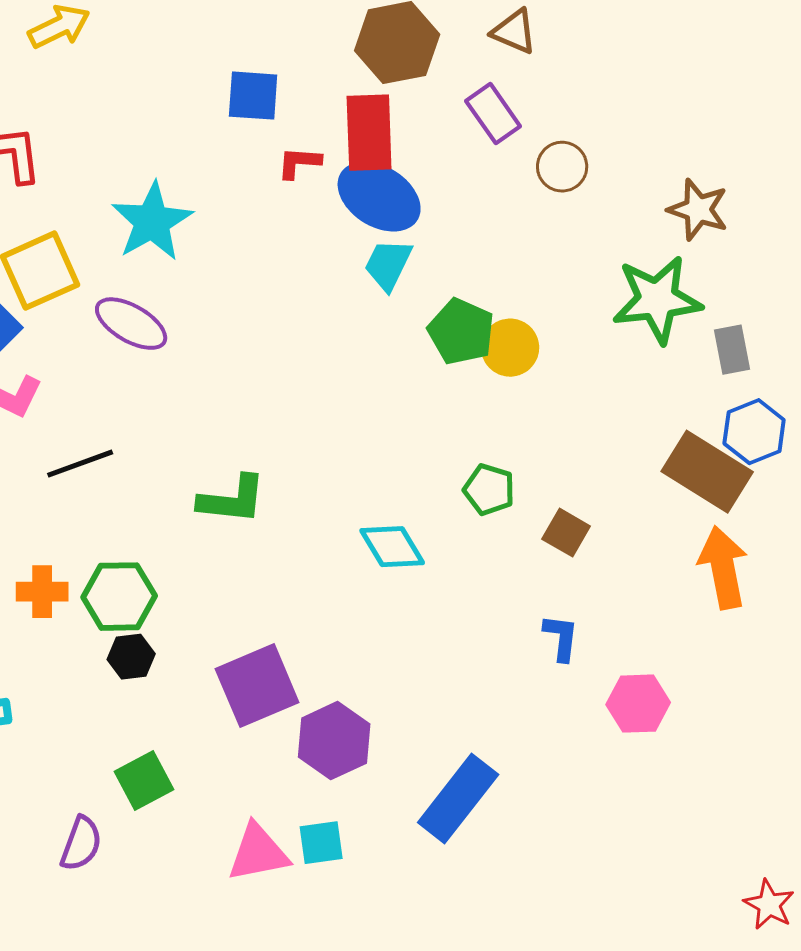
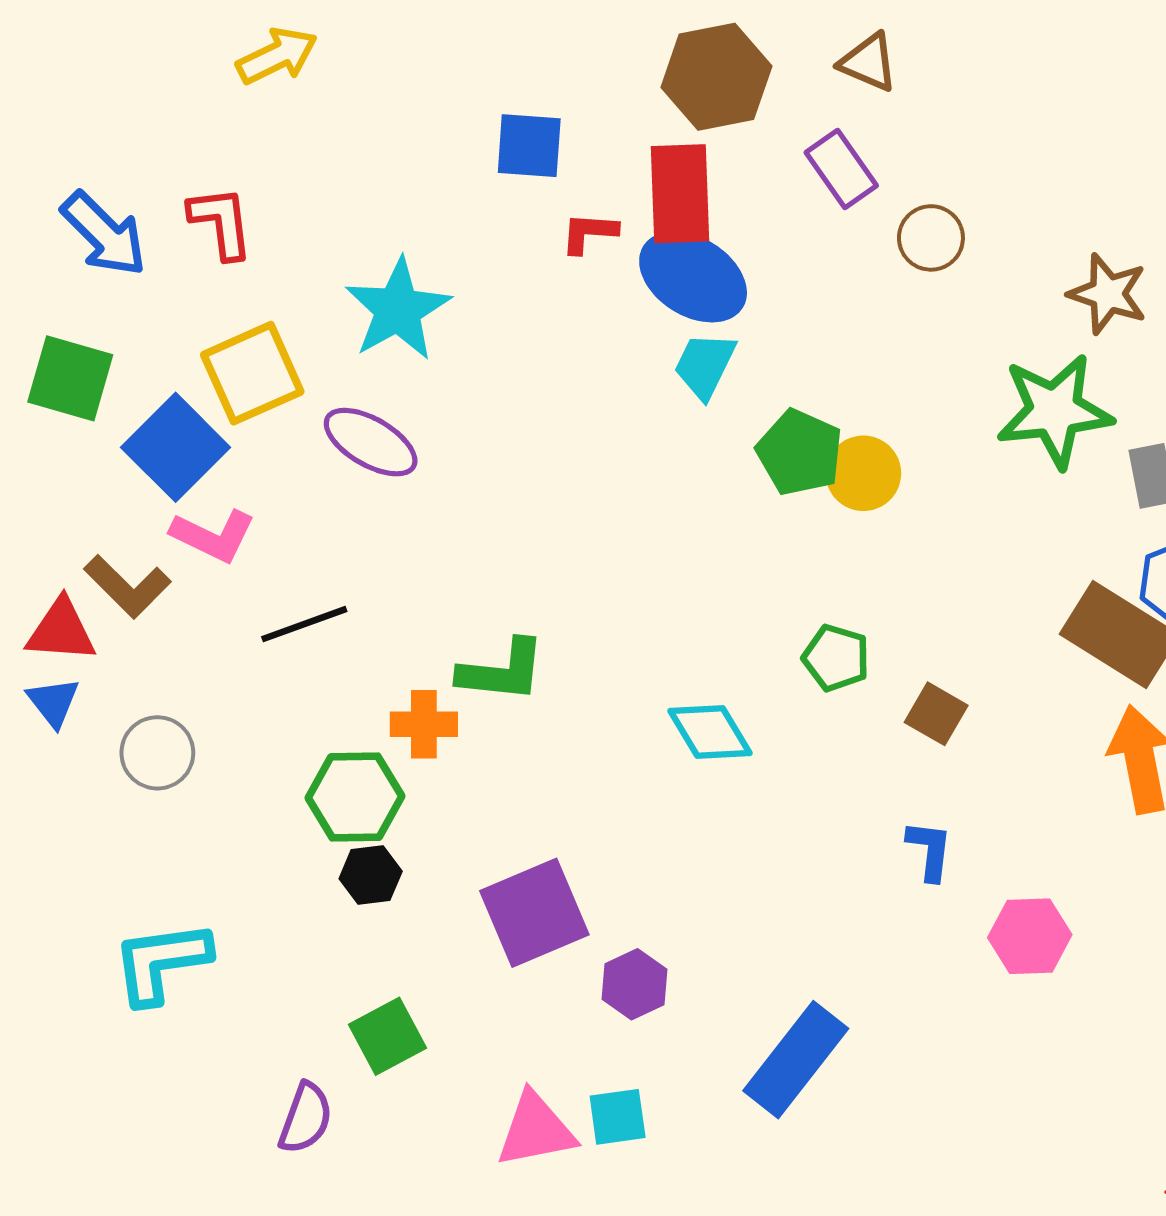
orange cross: (42, 592) -> (424, 724), moved
purple hexagon: (334, 741) -> (635, 984), size x0.7

